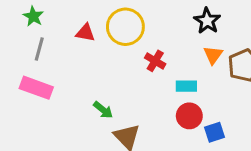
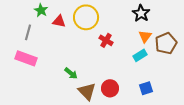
green star: (33, 16) -> (41, 10), moved
cyan rectangle: (186, 86) -> (140, 55), moved, turned -32
red circle: (189, 116) -> (110, 88), moved

